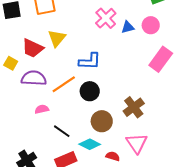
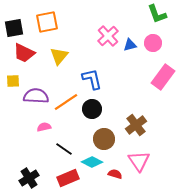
red trapezoid: (33, 48) -> (24, 53), moved
blue L-shape: (90, 61) -> (92, 79), turned -105
yellow square: (11, 63) -> (13, 81), turned -32

